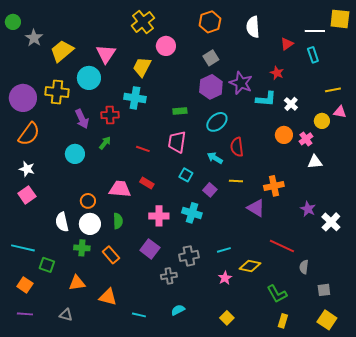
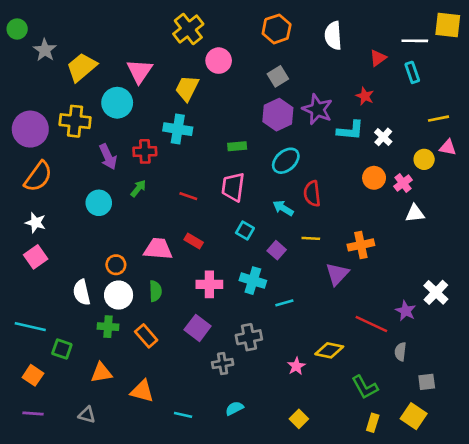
purple triangle: (256, 208) -> (337, 274), turned 42
purple star: (308, 209) -> (406, 311), moved
cyan line: (224, 250) -> (284, 303), moved
yellow square: (327, 320) -> (414, 416), moved

